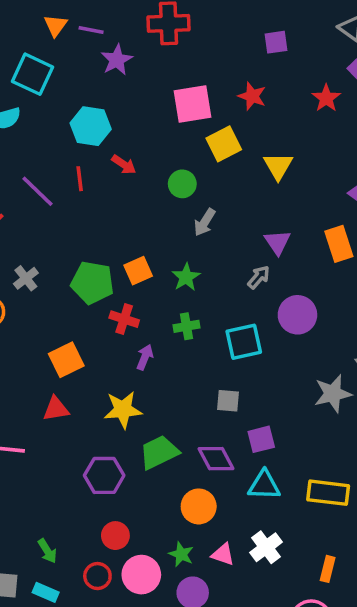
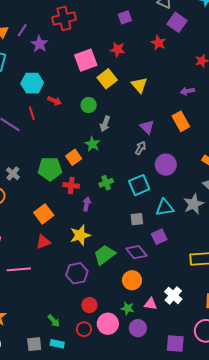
purple line: (91, 30) -> (22, 30), turned -56
green star: (186, 277) -> (92, 144), moved
cyan triangle: (264, 485) -> (165, 208), moved

